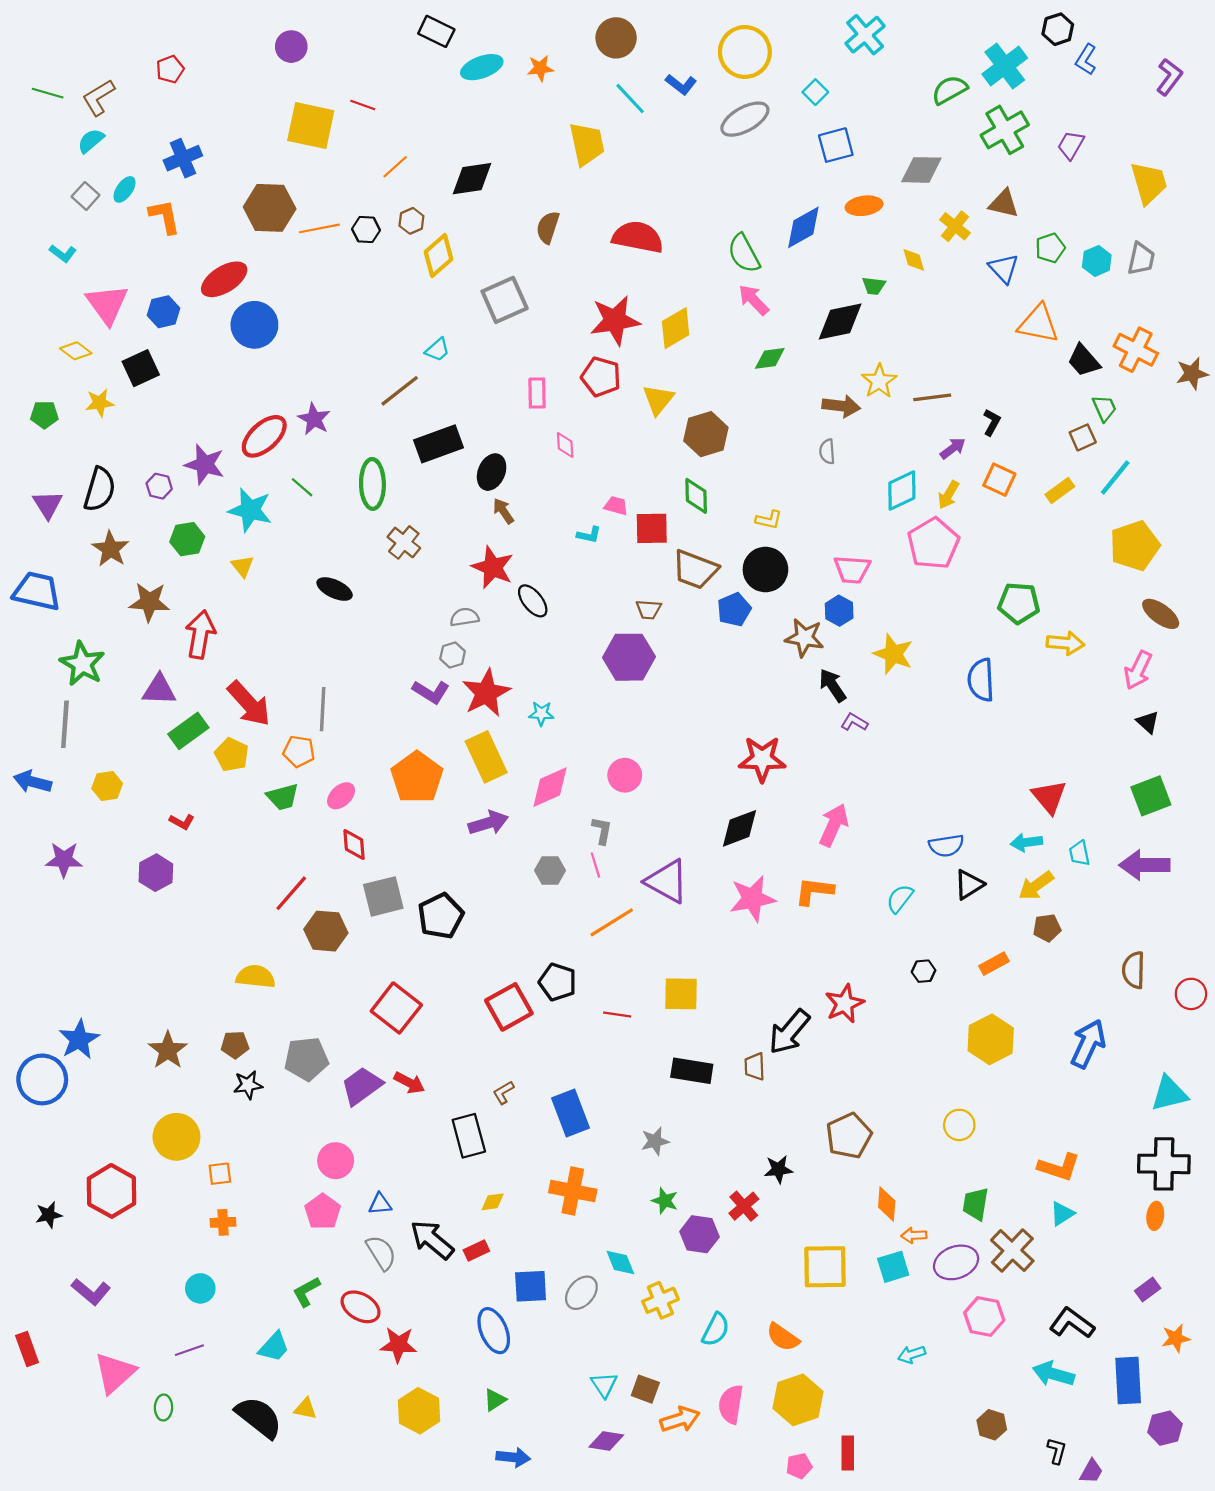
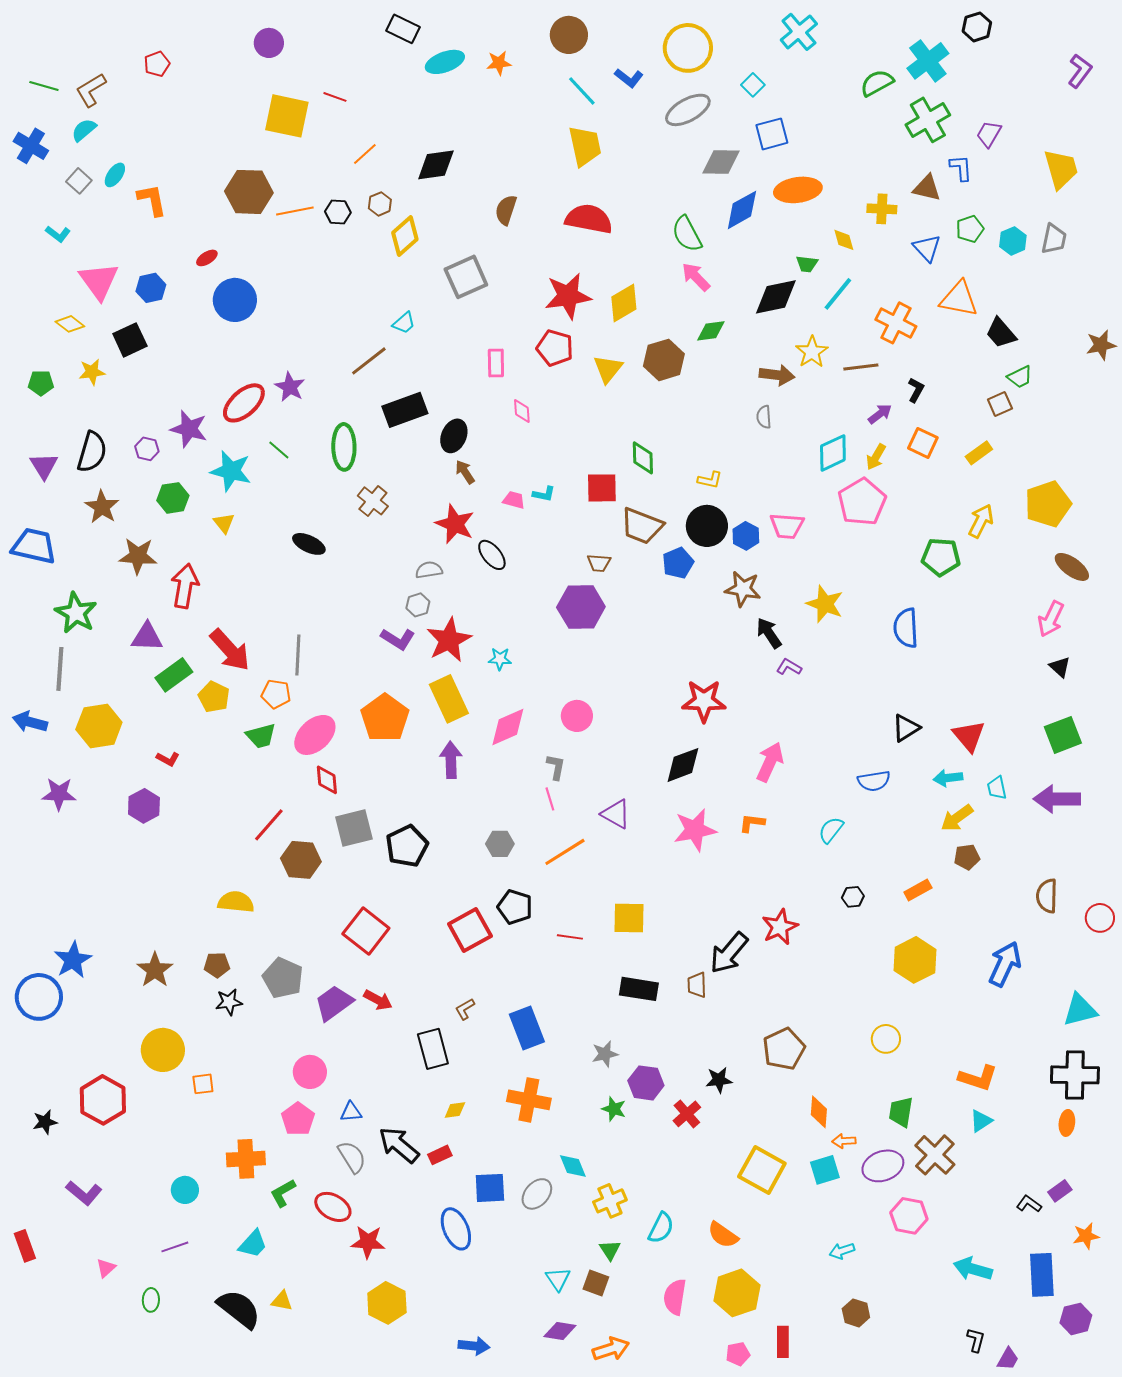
blue L-shape: (1086, 60) -> (961, 168), moved, turned 144
yellow trapezoid: (587, 144) -> (585, 146), moved
blue cross: (183, 158) -> (31, 146), moved, turned -36
gray diamond: (921, 170) -> (721, 162), moved
orange ellipse: (864, 206) -> (798, 190), size x1.4
yellow cross: (955, 226) -> (882, 209), turned -36
red ellipse: (224, 279) -> (207, 258), size x0.5
orange cross: (1136, 350) -> (896, 323), moved
green trapezoid: (1104, 408) -> (1020, 377), turned 88
brown hexagon: (706, 434) -> (664, 360), moved
cyan line: (1115, 477) -> (838, 294), moved
pink trapezoid: (616, 506) -> (514, 500), moved
blue hexagon: (839, 611) -> (746, 536), moved
yellow arrow: (1065, 643) -> (981, 521), moved, turned -68
yellow hexagon: (107, 786) -> (99, 726), size x1.6
pink ellipse: (341, 796) -> (315, 735), size x1.6
purple arrow: (488, 823) -> (451, 760), turned -75
gray hexagon: (550, 870) -> (500, 844), moved
purple triangle: (667, 881) -> (616, 814), size x0.7
black triangle: (969, 885) -> (906, 728), moved
orange L-shape: (814, 891) -> (752, 823), size x0.7
gray pentagon: (306, 1059) -> (283, 978), turned 30
orange cross: (223, 1222) -> (246, 1159), moved, size x1.6
purple hexagon: (699, 1234) -> (646, 1083), moved
yellow square: (825, 1267) -> (762, 1170), turned 30
black L-shape: (1072, 1323) -> (1029, 1204), moved, size x0.6
pink triangle: (115, 1373) -> (106, 1268), size x0.5
green triangle: (495, 1400) -> (610, 1250), moved, turned -30
orange arrow: (680, 1419) -> (611, 1349), moved
brown hexagon: (992, 1425) -> (856, 1313), moved

